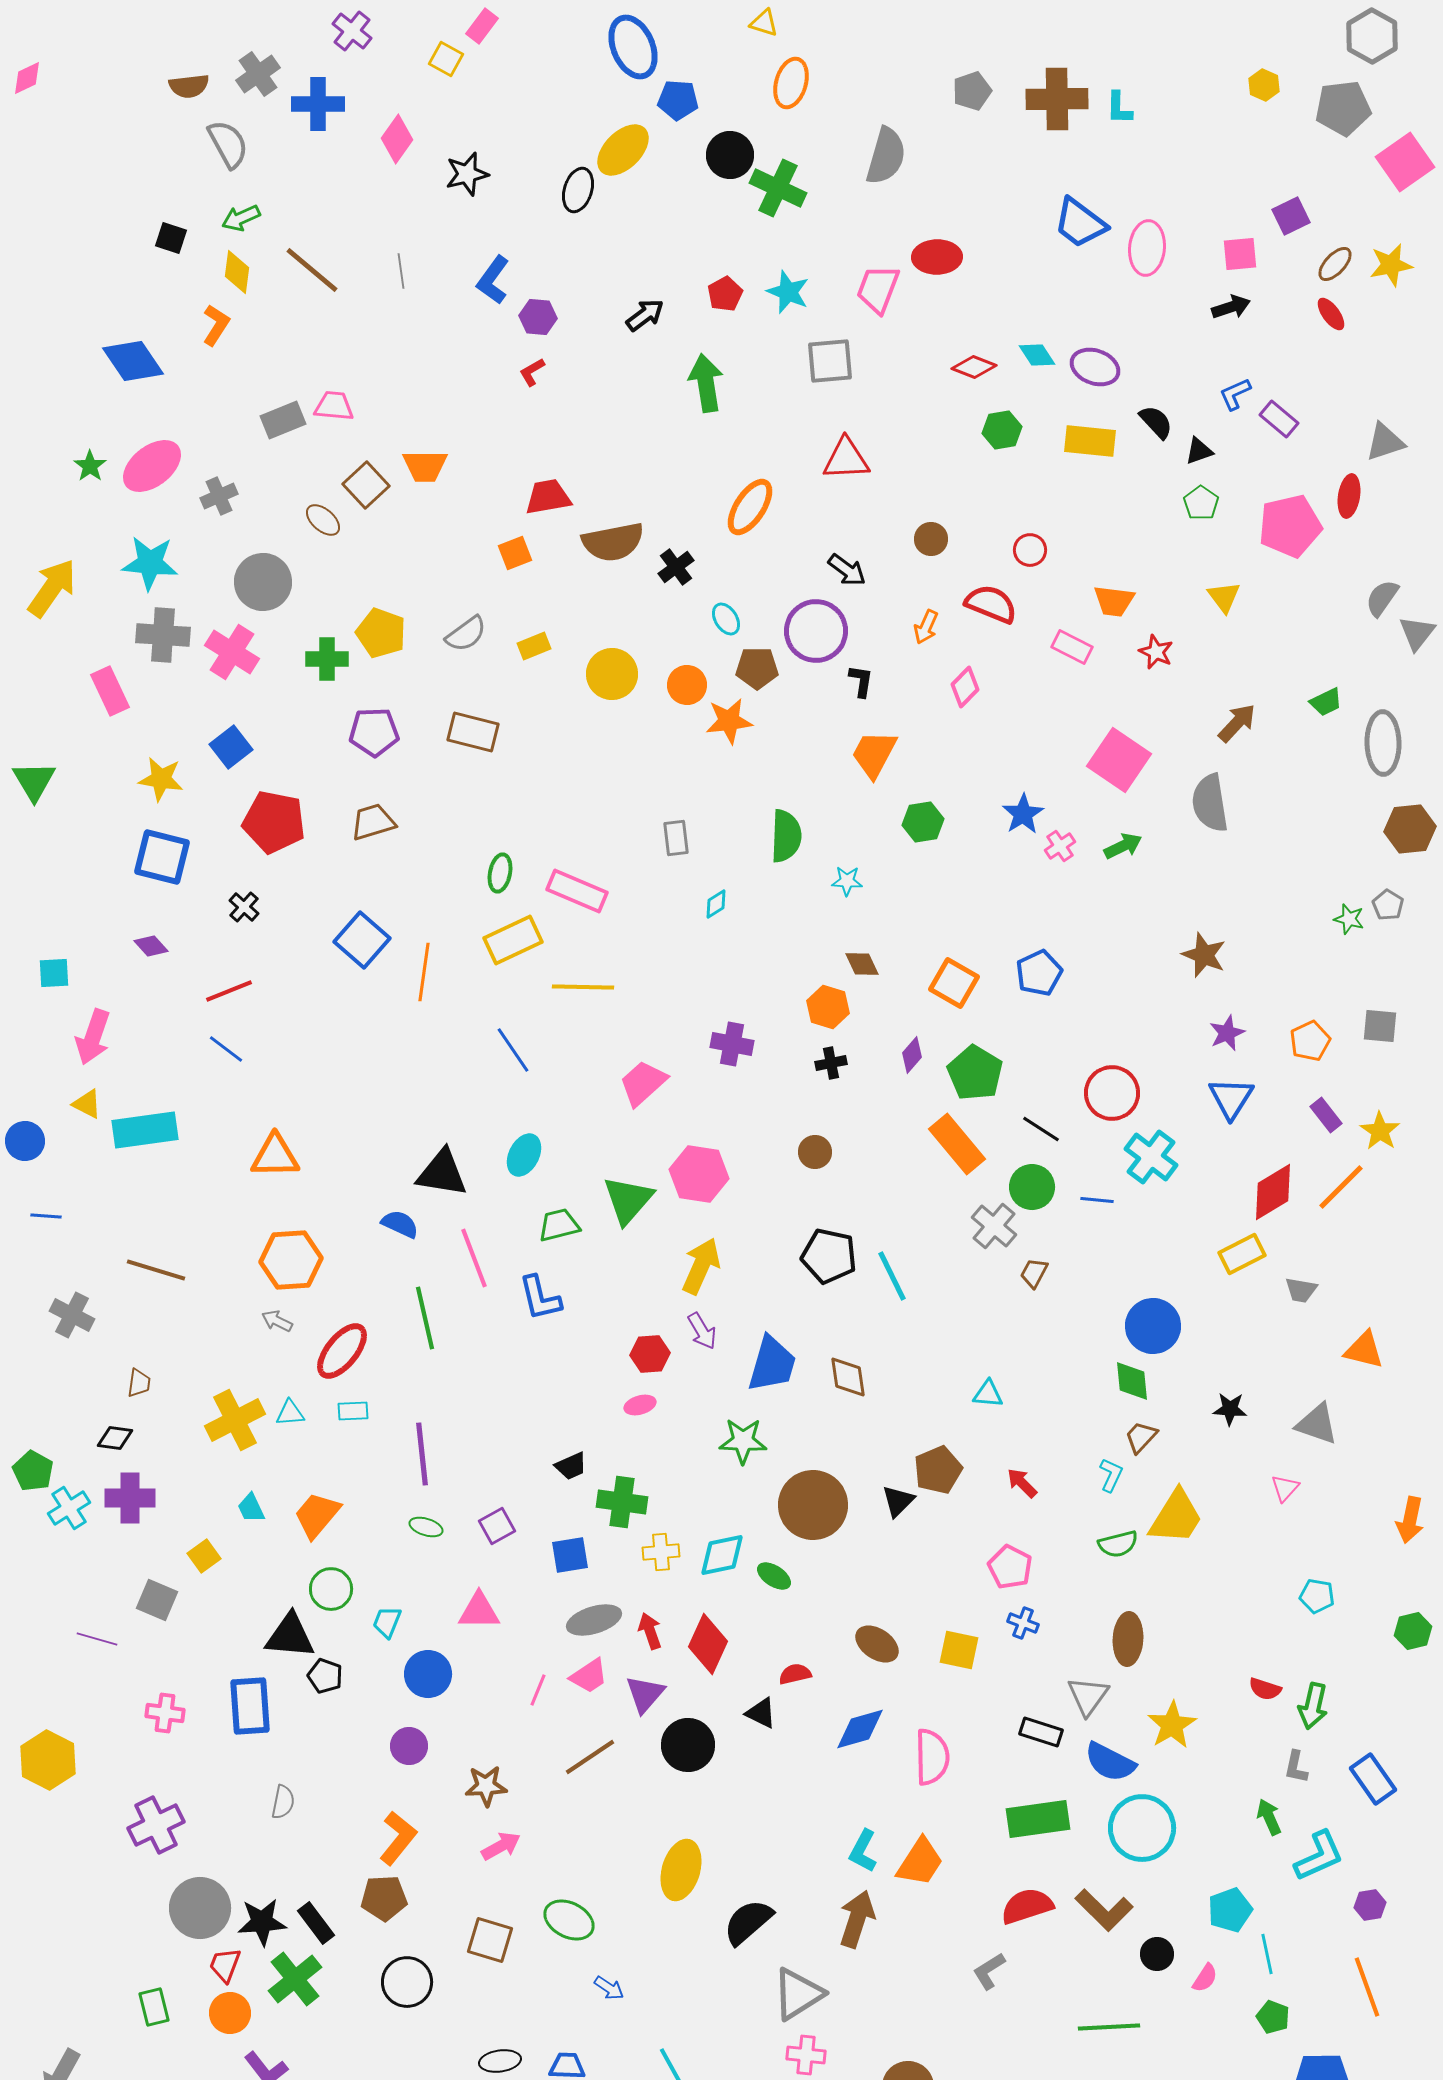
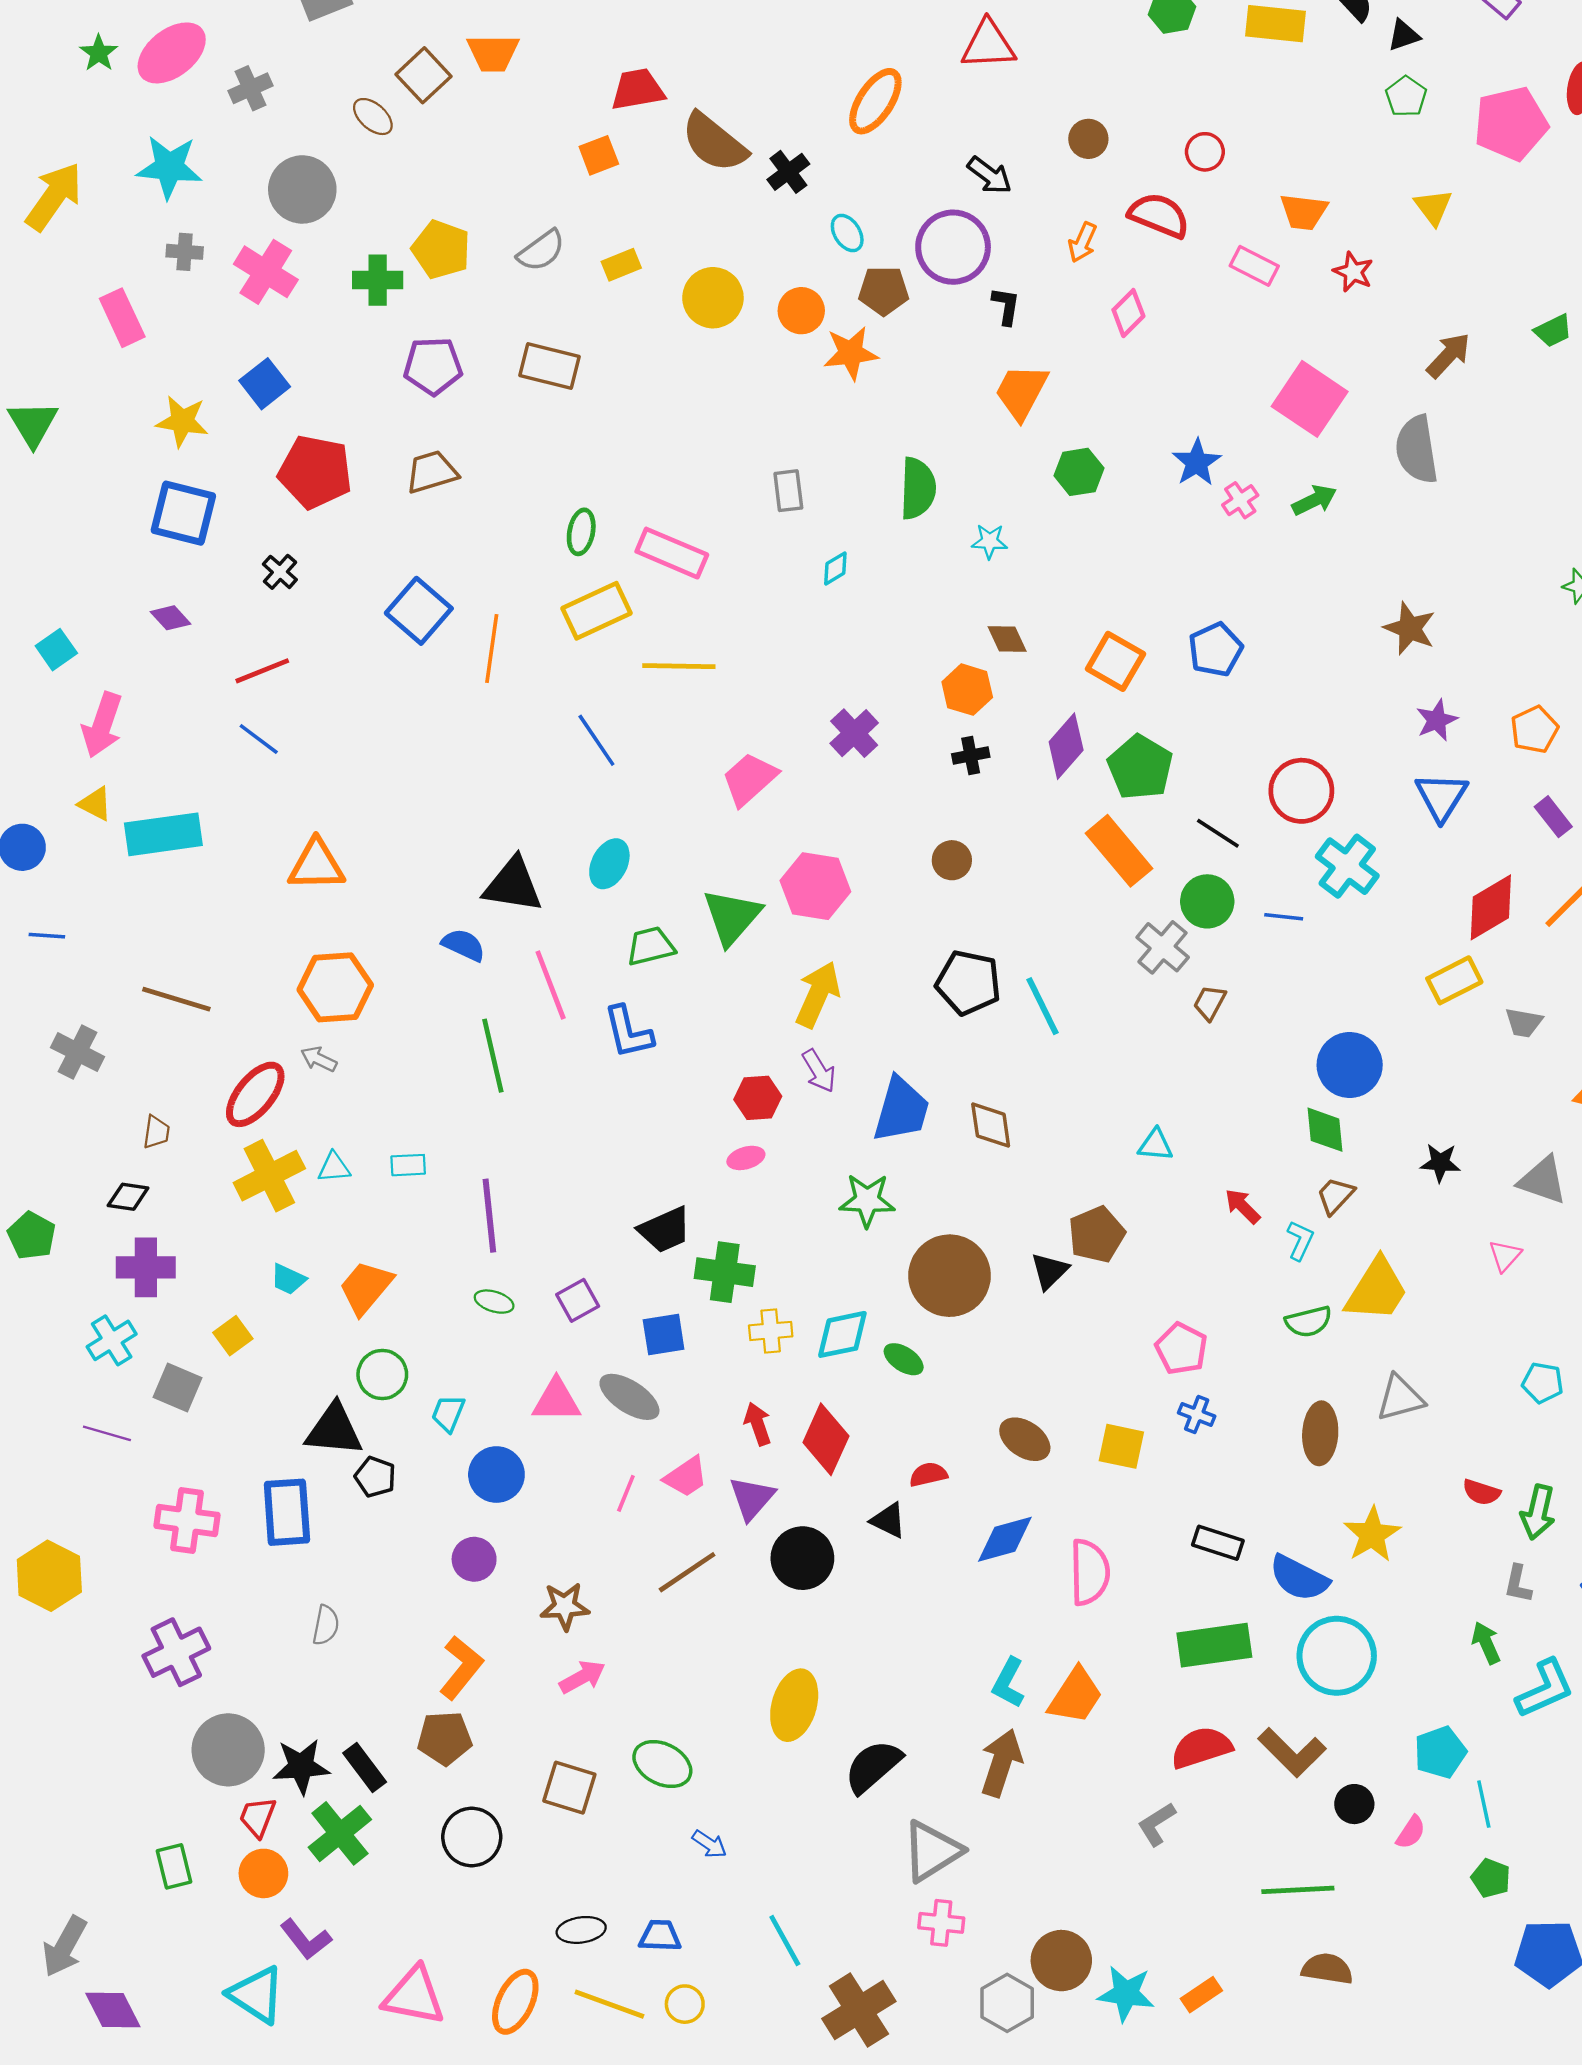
brown semicircle: (613, 542) -> (714, 142), turned 50
gray cross: (163, 635) -> (185, 252), size x0.6
cyan square: (54, 973) -> (56, 650), turned -32
purple cross: (732, 1044) -> (854, 733), turned 36
purple diamond: (912, 1055) -> (1066, 746), size x1.5
red ellipse: (342, 1351) -> (255, 1094), moved
black trapezoid: (571, 1466) -> (665, 1230), size x1.4
red arrow: (1022, 1483) -> (1243, 1206), moved
cyan cross: (69, 1508) -> (112, 1340), moved
cyan trapezoid: (251, 1508) -> (288, 1279), turned -40
gray ellipse: (594, 1620) -> (629, 1397), moved, turned 50
gray triangle: (1088, 1696) -> (1400, 1398), moved, turned 39
pink cross: (165, 1713) -> (187, 1520), size x1.4

